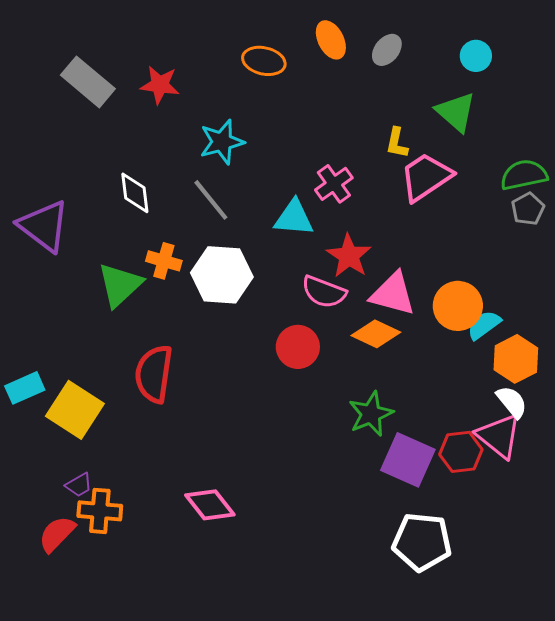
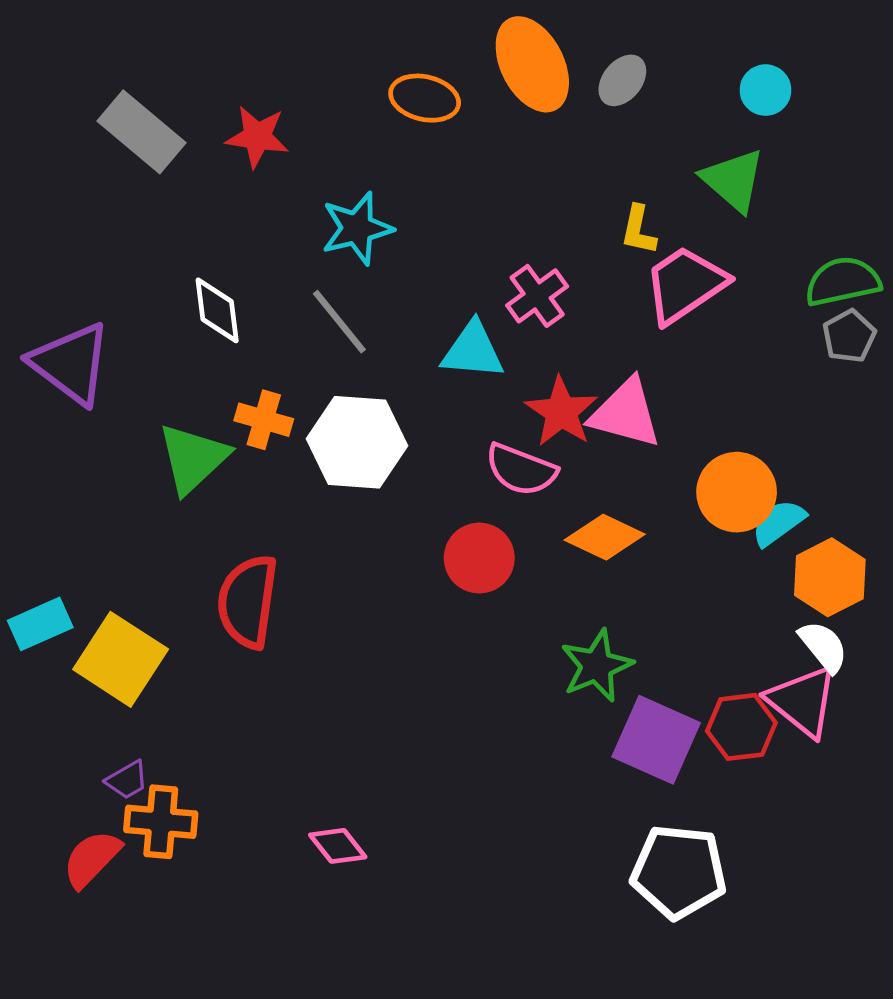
orange ellipse: (331, 40) -> (532, 64), size x1.5
pink triangle: (393, 294) -> (626, 413), moved
pink diamond: (210, 505) -> (338, 846), moved, size x0.7

